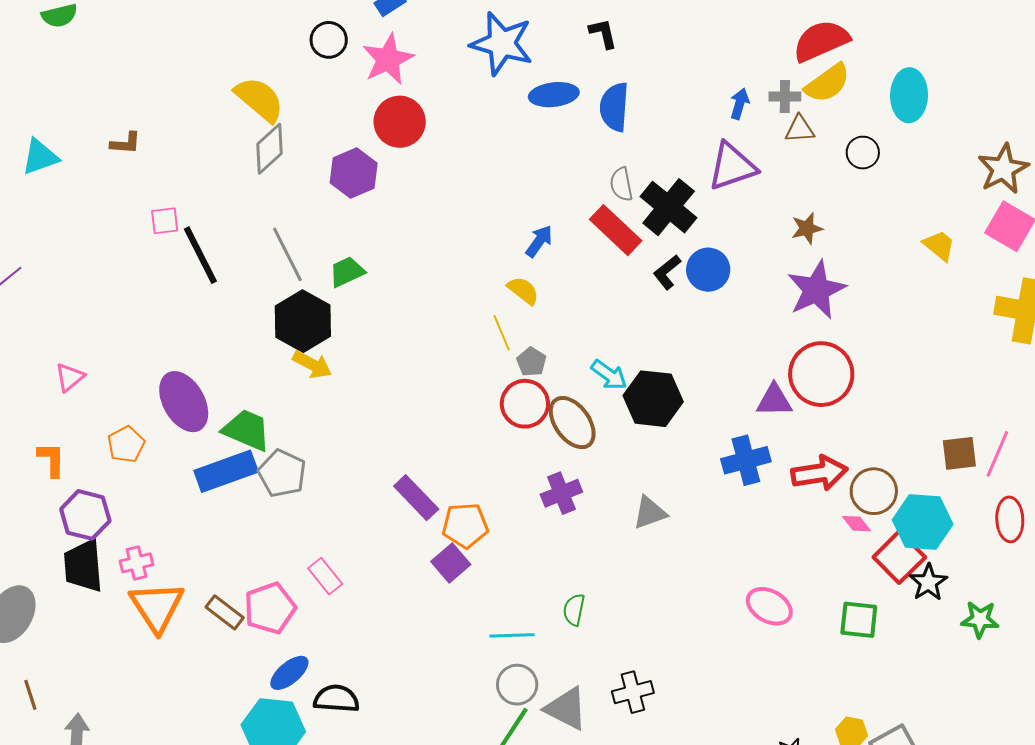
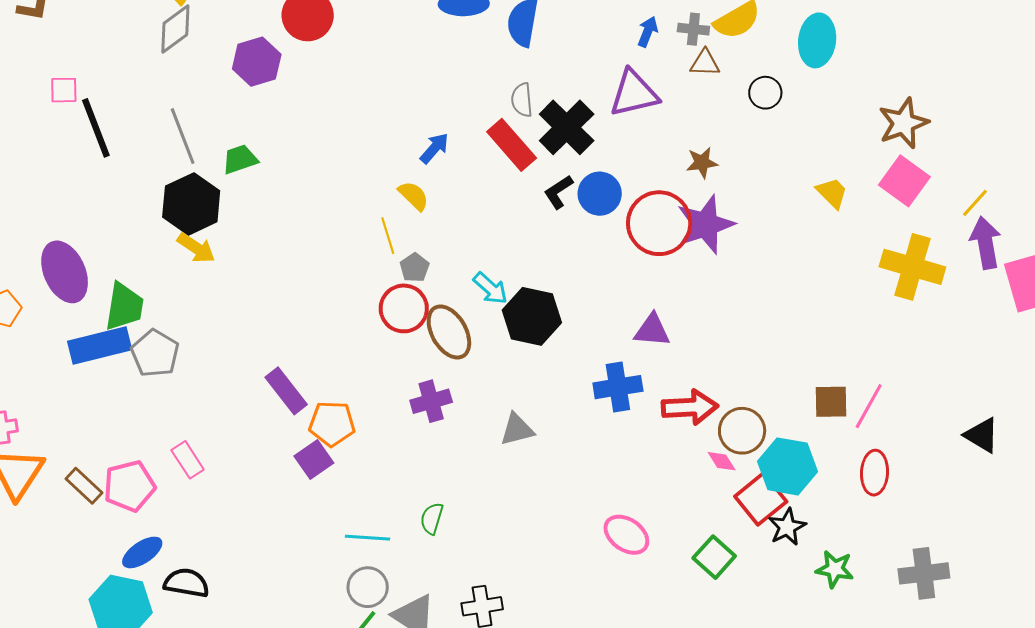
red circle: (821, 374) -> (659, 223), moved
green trapezoid: (247, 430) -> (124, 307), turned 70
green square: (859, 620) -> (714, 557), turned 30

